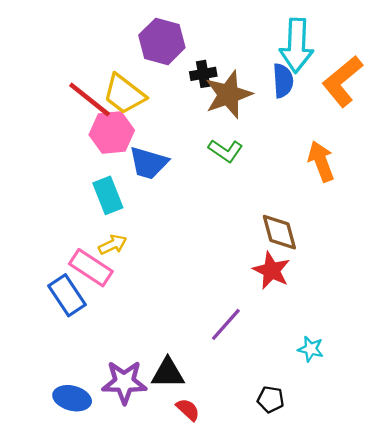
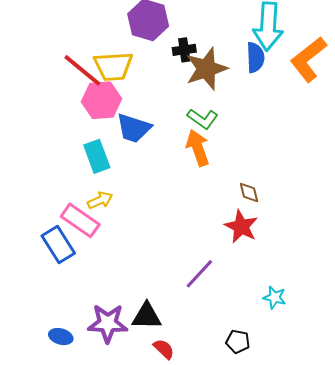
yellow trapezoid: (124, 94) -> (113, 66), turned -42
orange arrow: (321, 161) -> (198, 148), moved
brown diamond: (279, 232) -> (249, 193), size x0.6
blue ellipse: (72, 398) -> (61, 337), size x0.7

